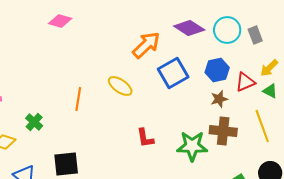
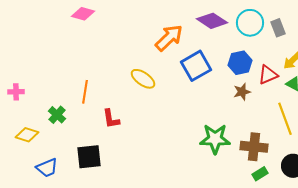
orange line: (78, 99) -> (85, 92), moved
brown cross: (223, 131) -> (254, 147), moved
red L-shape: (145, 138) -> (111, 119), moved

